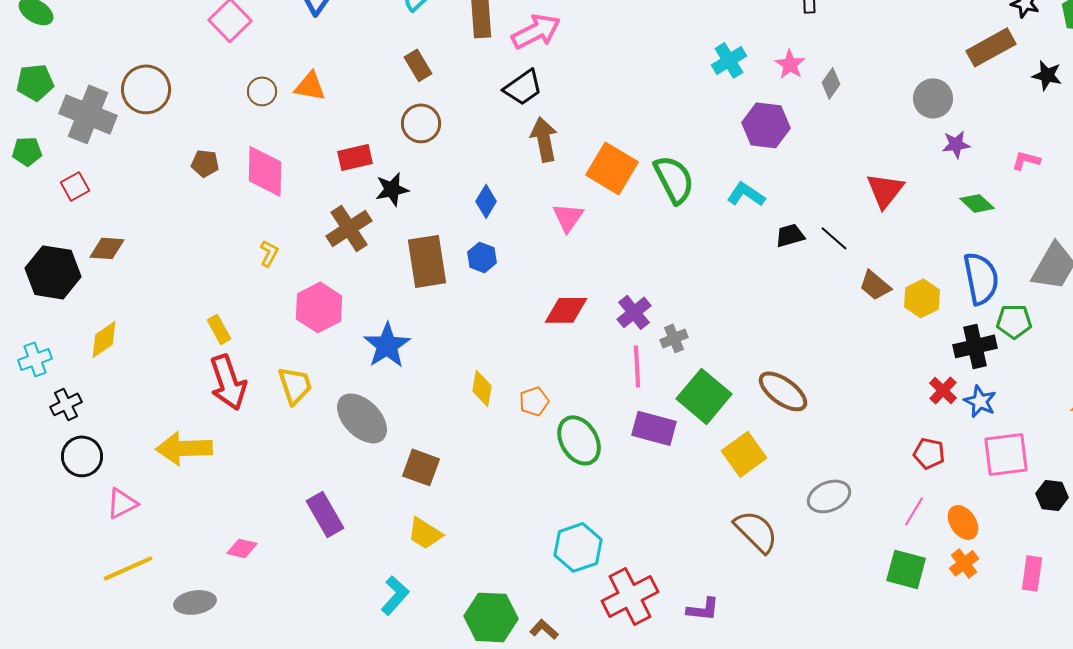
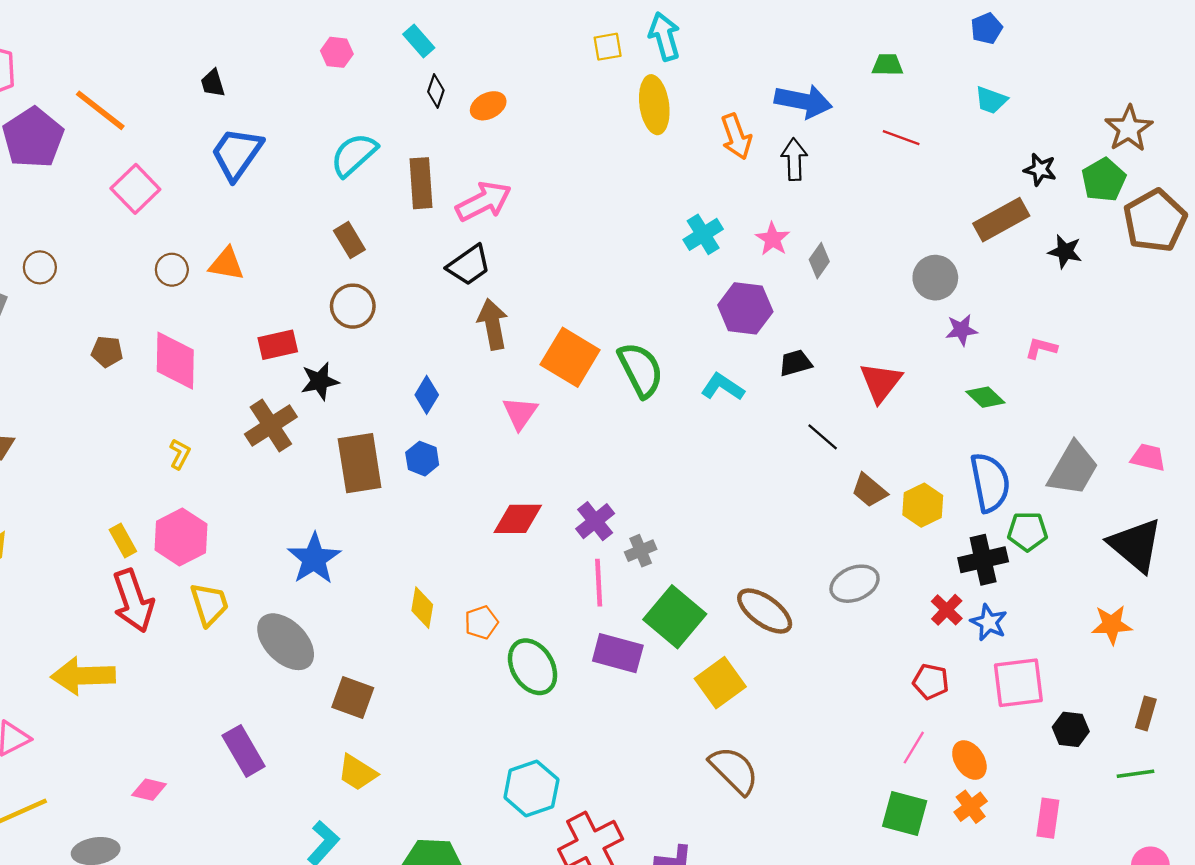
brown circle: (146, 89) -> (40, 267), size x0.6
black trapezoid: (790, 235) -> (795, 363), moved
pink hexagon: (319, 307) -> (181, 537), moved
gray ellipse: (829, 496) -> (855, 584), moved

